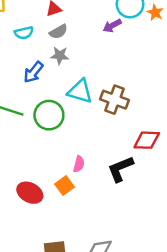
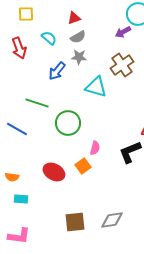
cyan semicircle: (24, 33) -> (49, 38), turned -126
brown cross: (115, 100) -> (122, 65), moved, turned 35
green circle: (49, 115) -> (68, 123), moved

